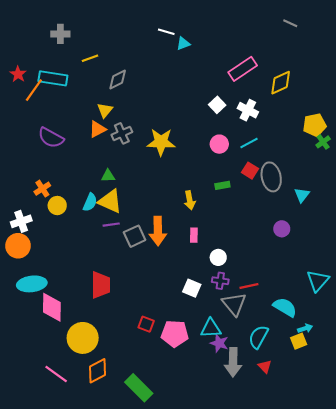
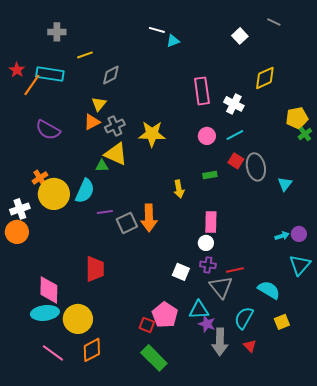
pink rectangle: (243, 69) -> (202, 91), moved, turned -64
white square: (217, 105) -> (240, 36), moved
yellow triangle: (110, 201) -> (116, 154), moved
cyan semicircle: (90, 202) -> (85, 191), size x1.4
yellow circle: (57, 206) -> (54, 194), size x1.8
purple circle: (282, 229) -> (299, 234), moved
pink rectangle: (194, 235) -> (211, 222), moved, size x1.5
cyan ellipse: (32, 284) -> (45, 313), moved
red square: (146, 324) -> (147, 325), moved
cyan arrow: (305, 328) -> (282, 236), moved
pink pentagon: (175, 334) -> (165, 315), turned 30
green rectangle: (139, 388) -> (154, 358), moved

